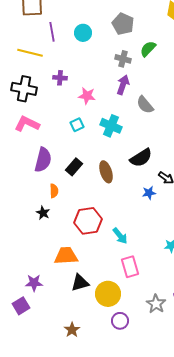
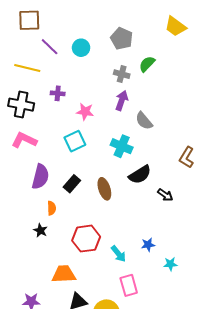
purple line: (52, 32) -> (50, 47), turned -36
cyan square: (77, 125) -> (75, 141), size x1.5
cyan cross: (111, 126) -> (122, 146), moved
blue star: (149, 193) -> (148, 245), moved

